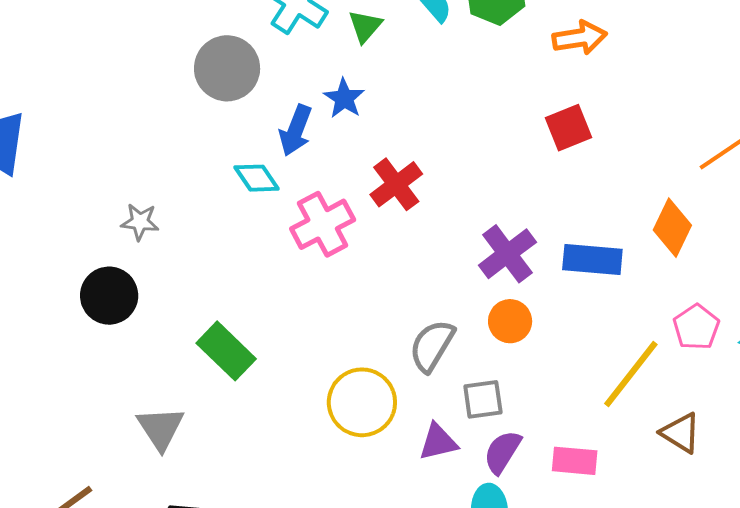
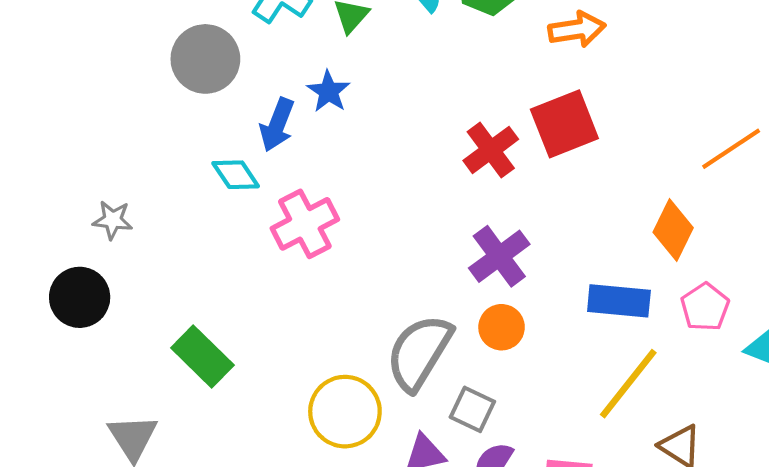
red square: (568, 128) -> (564, 124), size x1.4
red cross: (396, 184) -> (491, 150), moved
blue rectangle: (592, 260) -> (619, 301), moved
pink pentagon: (696, 327) -> (705, 307), moved
gray semicircle: (432, 346) -> (419, 352), size x1.4
gray square: (483, 399) -> (472, 409), turned 33

